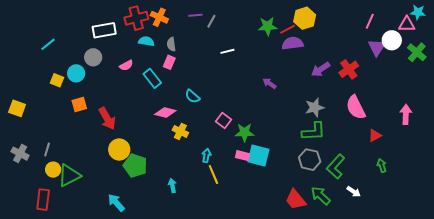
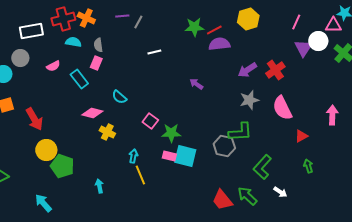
yellow hexagon: (305, 18) -> (248, 19), moved
gray star: (315, 107) -> (249, 100), moved
gray hexagon: (310, 160) -> (224, 146), moved

